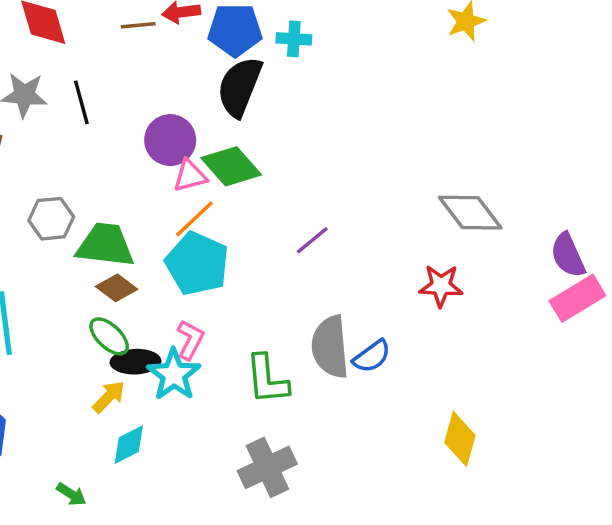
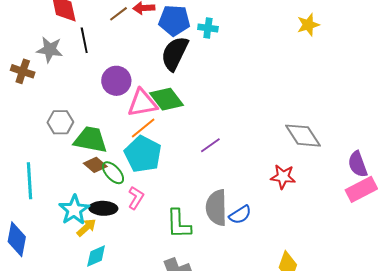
brown line: (138, 25) -> (118, 14), turned -36
black line: (81, 102) -> (84, 40), moved
purple circle: (170, 140) -> (116, 81), moved
pink triangle: (190, 176) -> (142, 103), size x1.5
green ellipse: (109, 336) -> (113, 173), moved
cyan star: (174, 375) -> (74, 210), moved

